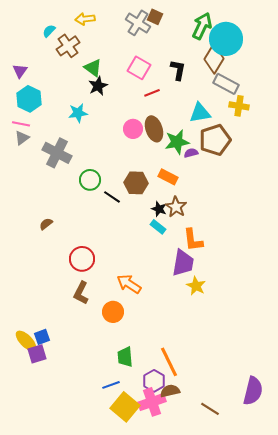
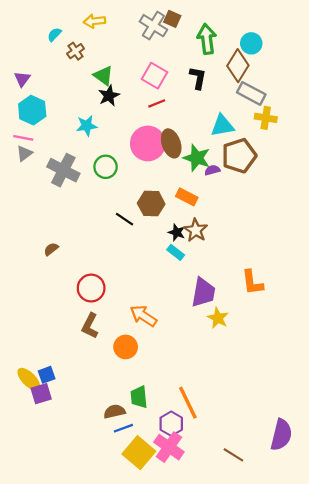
green arrow: (202, 26) -> (207, 39), moved, turned -32
cyan circle: (226, 39) -> (251, 43), size x0.6
brown cross: (68, 46) -> (76, 51), size x0.7
red line: (152, 93) -> (157, 103), moved
pink circle: (133, 129) -> (148, 143), size x1.6
green star: (177, 142) -> (197, 158), turned 30
green circle: (90, 180) -> (106, 167), moved
orange L-shape: (193, 240) -> (252, 282), moved
brown semicircle: (170, 391) -> (114, 411), moved
pink cross: (152, 402) -> (169, 447), turned -36

